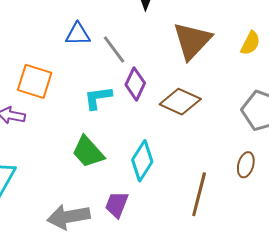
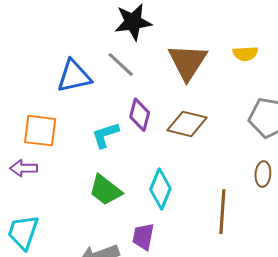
blue triangle: (78, 34) -> (74, 76), size x1.4
yellow semicircle: (250, 43) -> (245, 54), turned 70
gray line: (114, 50) -> (121, 64), moved

